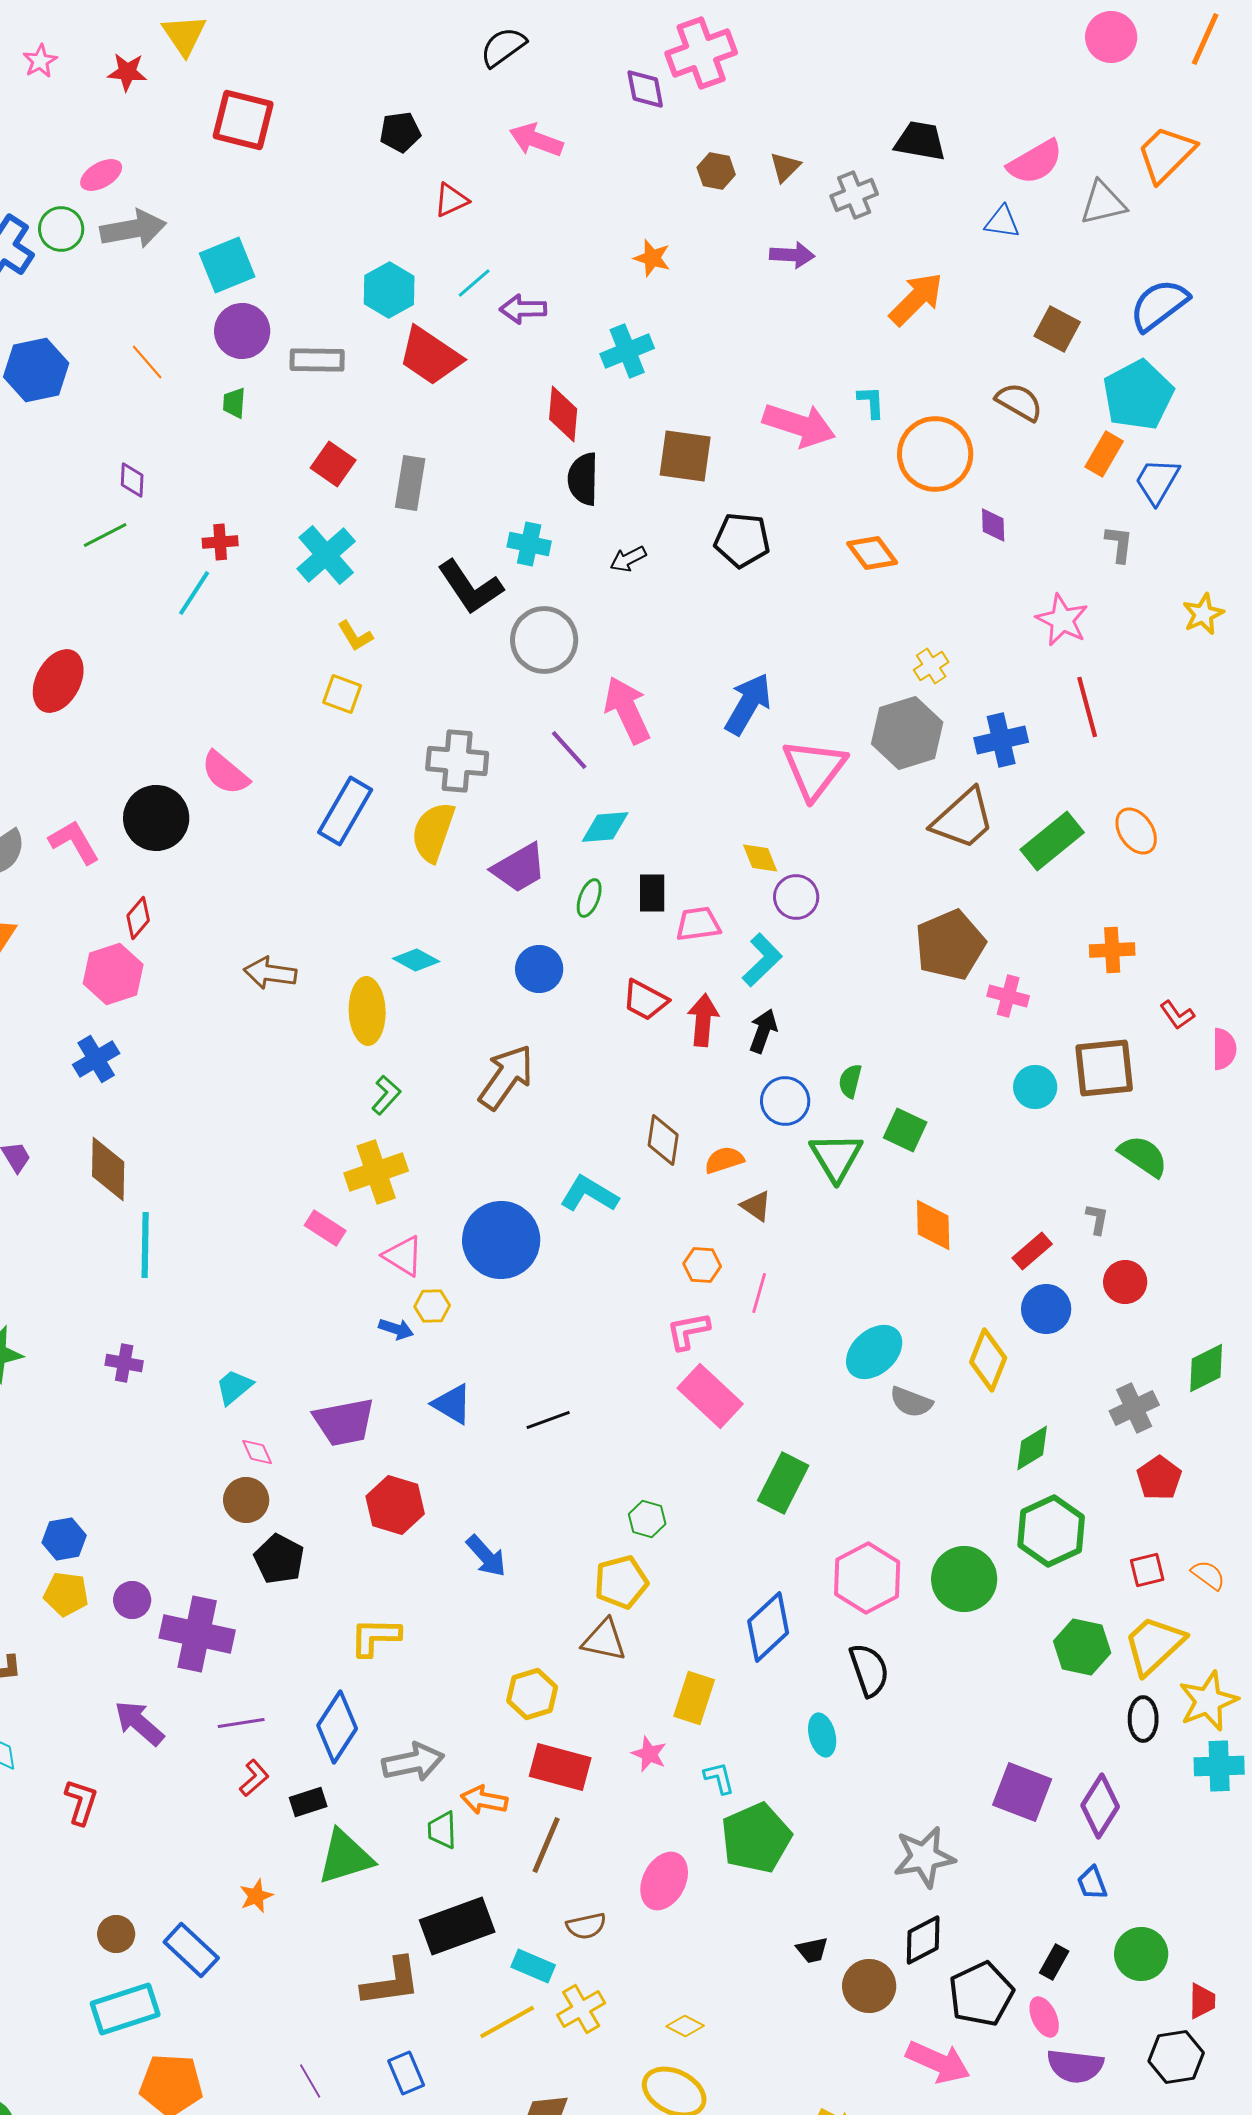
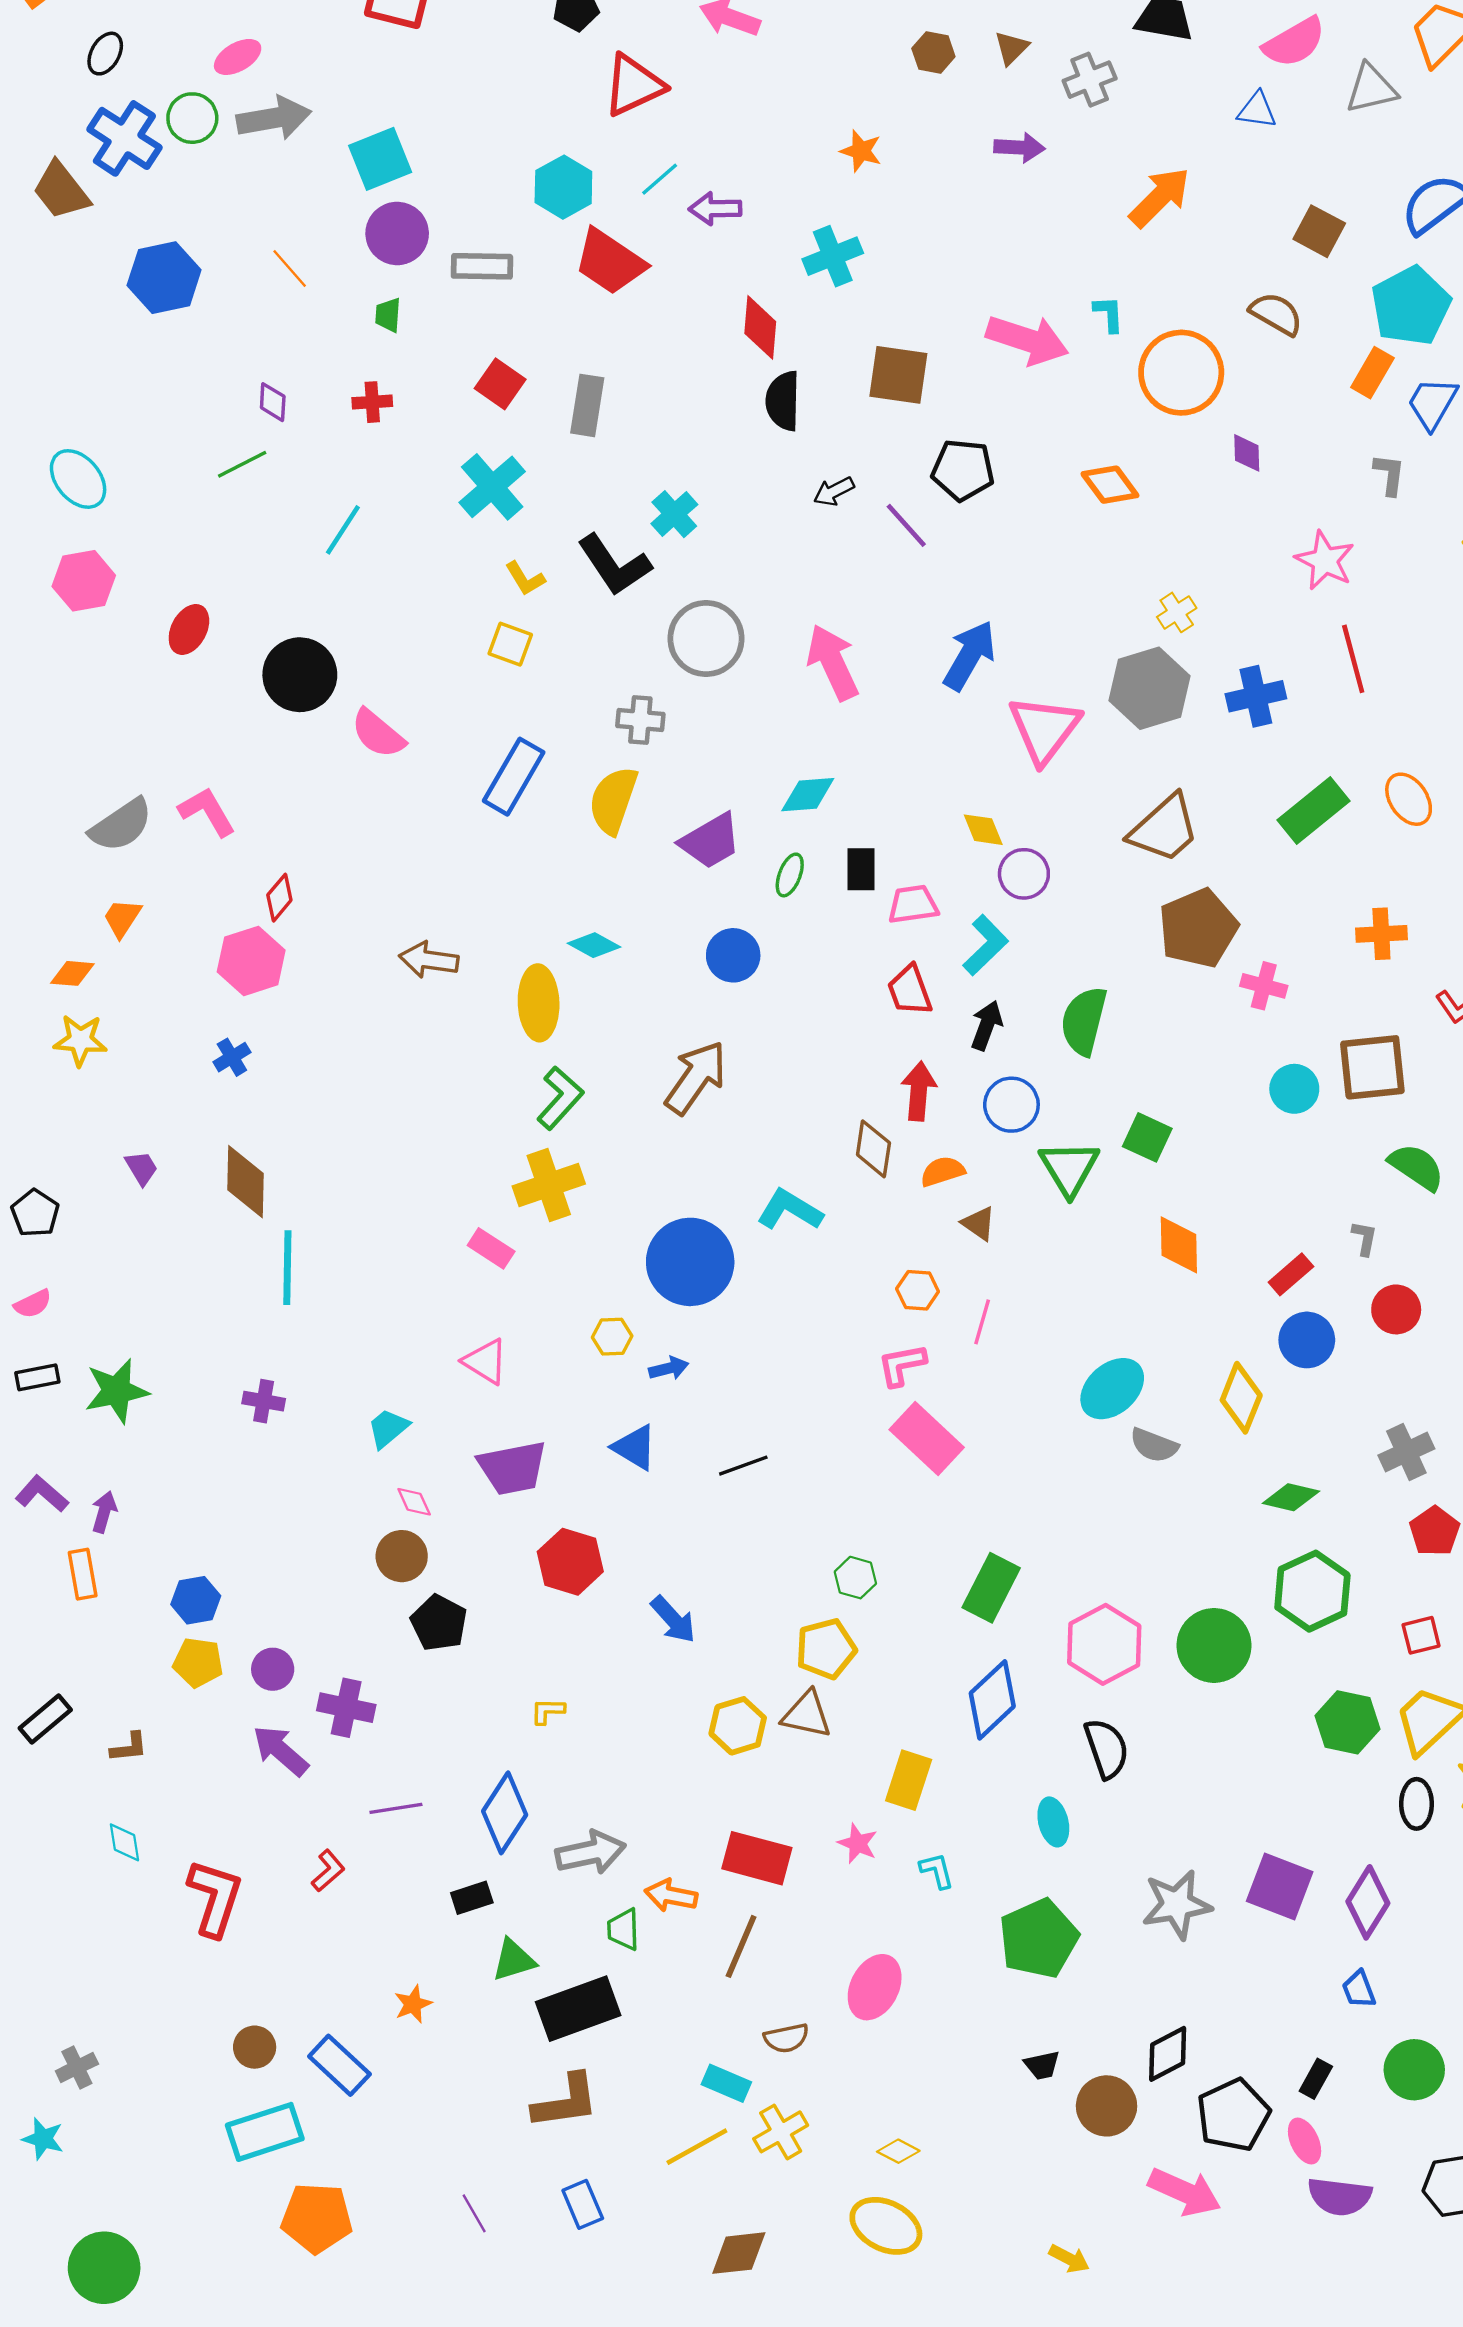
red triangle: (451, 200) -> (634, 85), size x1.6
red cross: (220, 542) -> (372, 402), moved
cyan cross: (529, 544) -> (674, 514), moved, turned 36
black L-shape: (470, 587) -> (614, 565), moved
gray circle: (544, 640) -> (706, 639), moved
red ellipse: (58, 681) -> (189, 629), size x0.7
purple line: (569, 750) -> (906, 525), moved
gray cross: (457, 761) -> (640, 720), size x0.7
black circle: (156, 818) -> (300, 675), moved
brown trapezoid: (963, 819) -> (1164, 829), moved
red trapezoid: (645, 1000) -> (910, 990), moved, turned 42
red arrow: (703, 1020) -> (919, 1091), moved
blue cross: (96, 1059) -> (232, 1057), size x0.7
green semicircle: (850, 1081) -> (1084, 1021), moved, size x1.8
green L-shape: (386, 1095) -> (560, 1098), size x1.4
pink triangle: (403, 1256) -> (485, 1361), moved
blue arrow: (396, 1329) -> (669, 1368), moved, turned -32
green diamond: (1032, 1448) -> (1291, 1497), turned 45
green rectangle: (783, 1483) -> (991, 1588), moved
purple cross: (197, 1634) -> (346, 1708), size x0.7
yellow L-shape: (375, 1637) -> (548, 1711), size x0.6
yellow hexagon: (532, 1694) -> (738, 1726), moved
purple arrow: (139, 1723) -> (281, 1751), moved
red L-shape: (254, 1778) -> (328, 1871), moved
red L-shape: (81, 1802) -> (215, 1898), size x1.5
green pentagon: (756, 1838) -> (1039, 1938), moved
green triangle: (345, 1857) -> (514, 1960), size x0.7
gray star: (924, 1857) -> (1177, 1905), moved
black rectangle: (457, 1926) -> (578, 2009), moved

